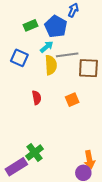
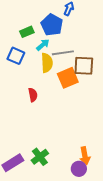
green rectangle: (30, 25) -> (27, 32), moved
orange square: (72, 100) -> (68, 78), moved, size x1.5
green cross: (35, 152) -> (40, 157), moved

